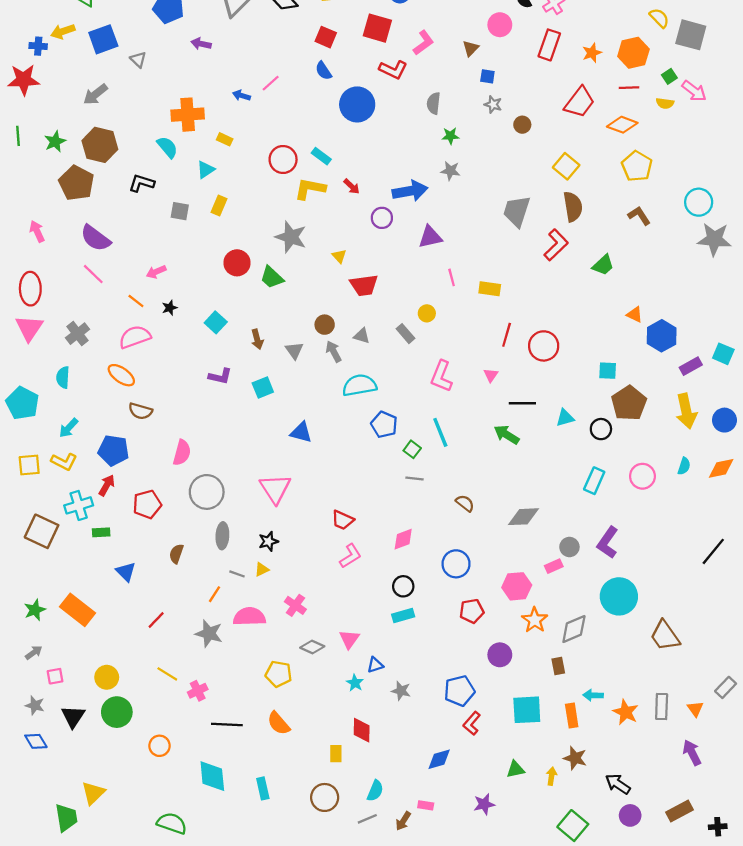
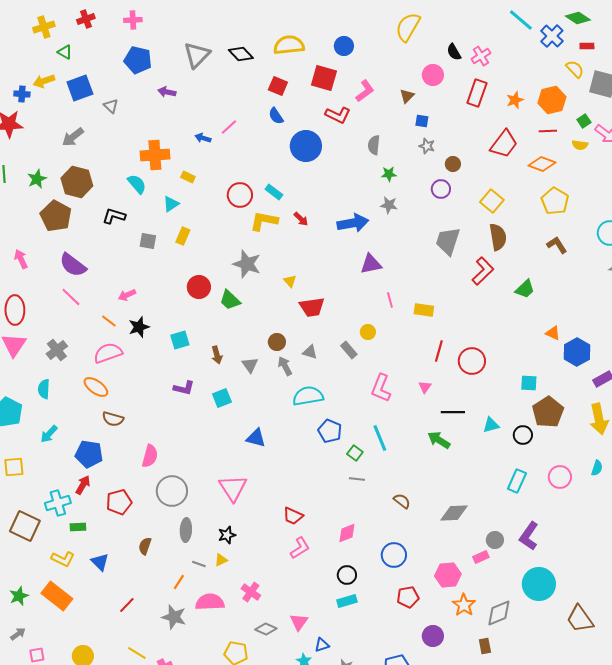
purple circle: (382, 218) -> (441, 189), moved
black star: (170, 308) -> (139, 327), size x1.5
cyan square: (216, 322) -> (180, 340), turned 30
yellow L-shape: (64, 462) -> (63, 559), moved

